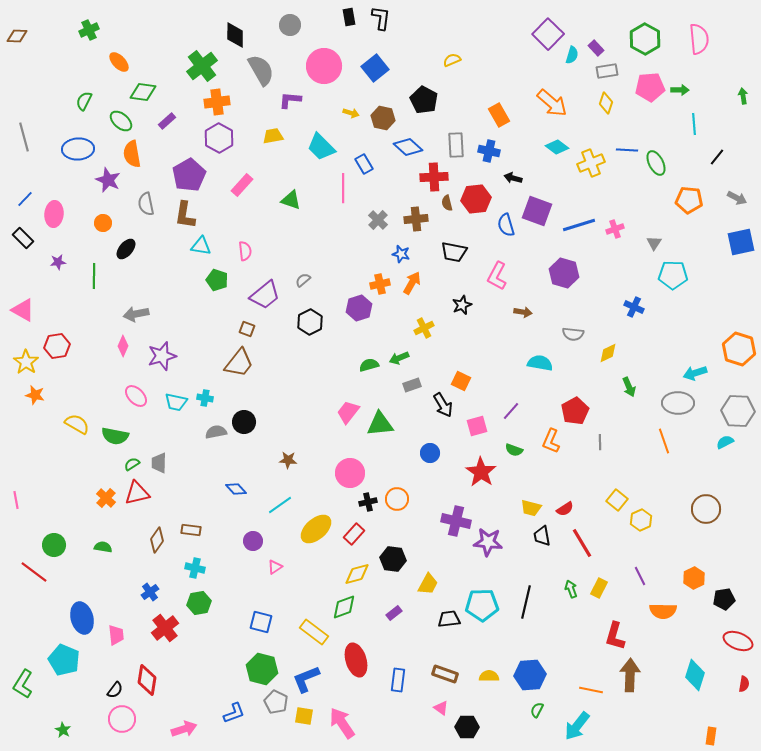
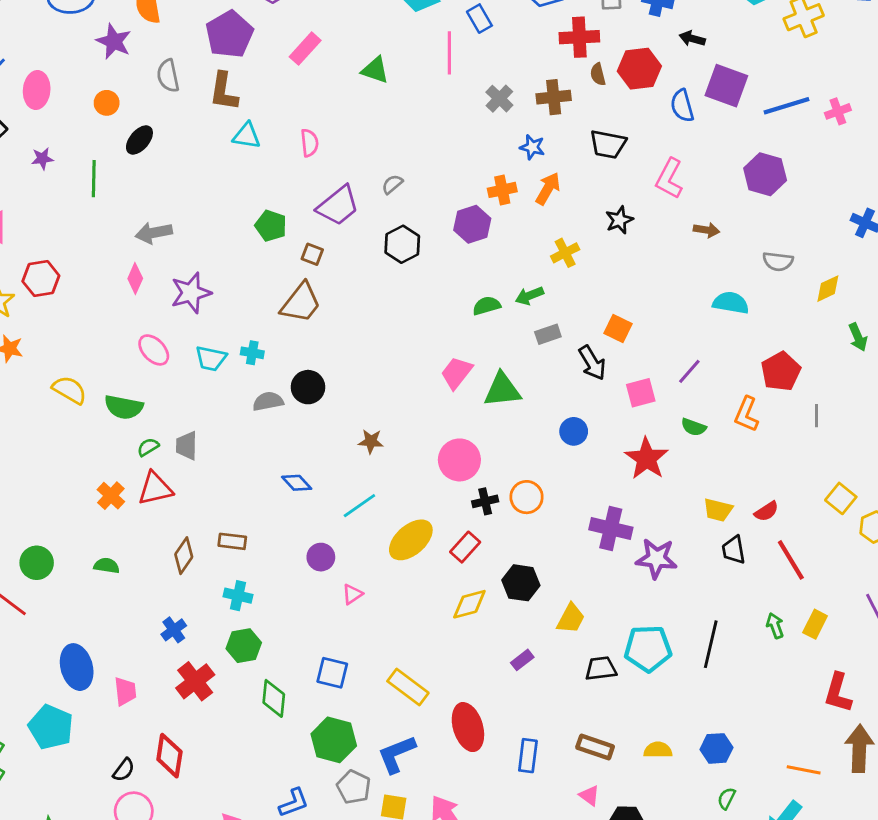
green pentagon: (217, 280) -> (271, 226), moved
green diamond: (344, 607) -> (274, 698), moved, turned -64
blue hexagon: (530, 675) -> (716, 748), size x0.7

